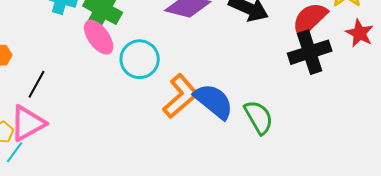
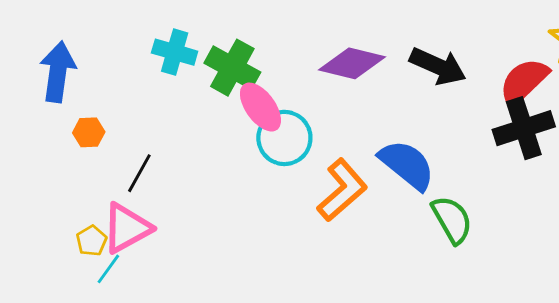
pink ellipse: (99, 37) -> (260, 107), moved
blue semicircle: (214, 101) -> (407, 165), moved

